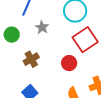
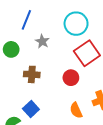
brown cross: (31, 59) -> (32, 74), turned 35

